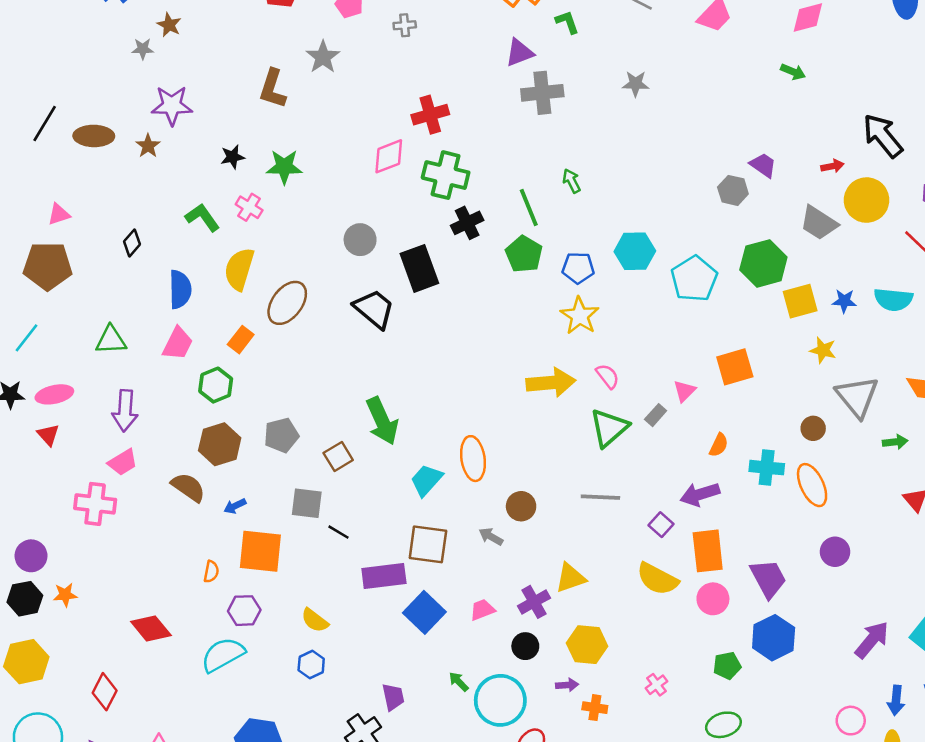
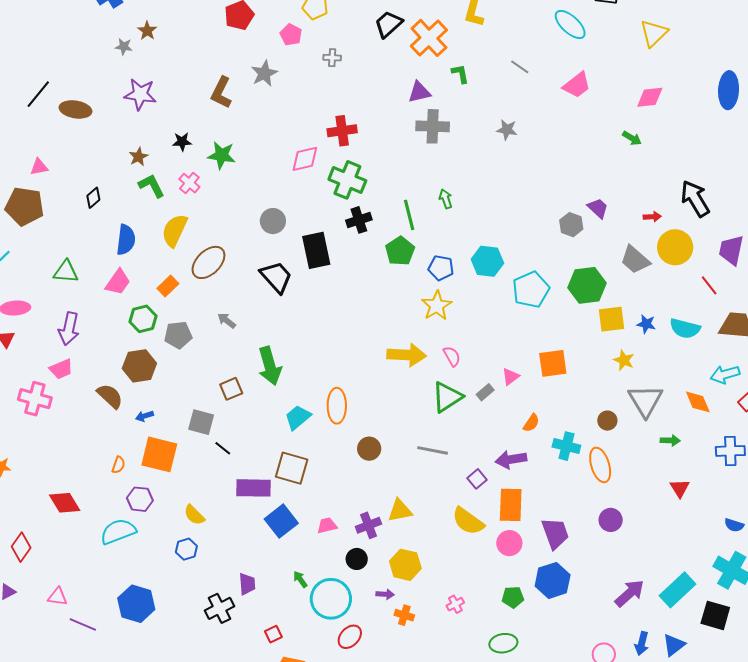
brown star: (148, 146) -> (139, 157), moved
gray pentagon: (281, 435) -> (178, 335), moved
gray arrow: (491, 537) -> (227, 321), moved

